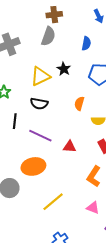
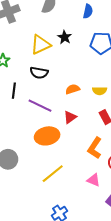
orange semicircle: (79, 104) -> (73, 89), moved, turned 56
red triangle: (70, 147) -> (70, 117), turned -40
orange ellipse: (33, 166) -> (47, 136), moved

